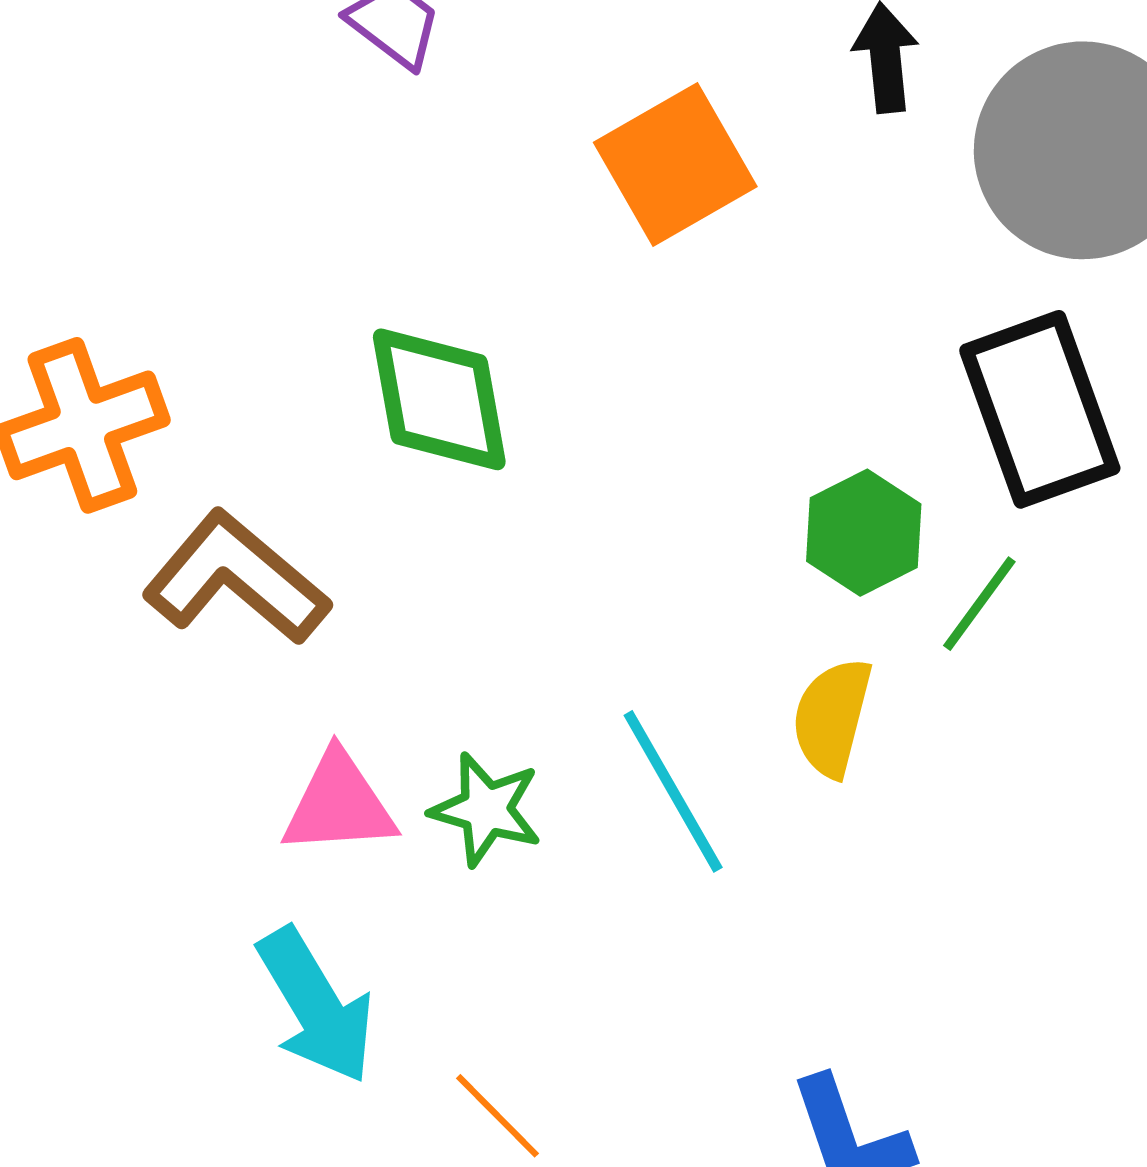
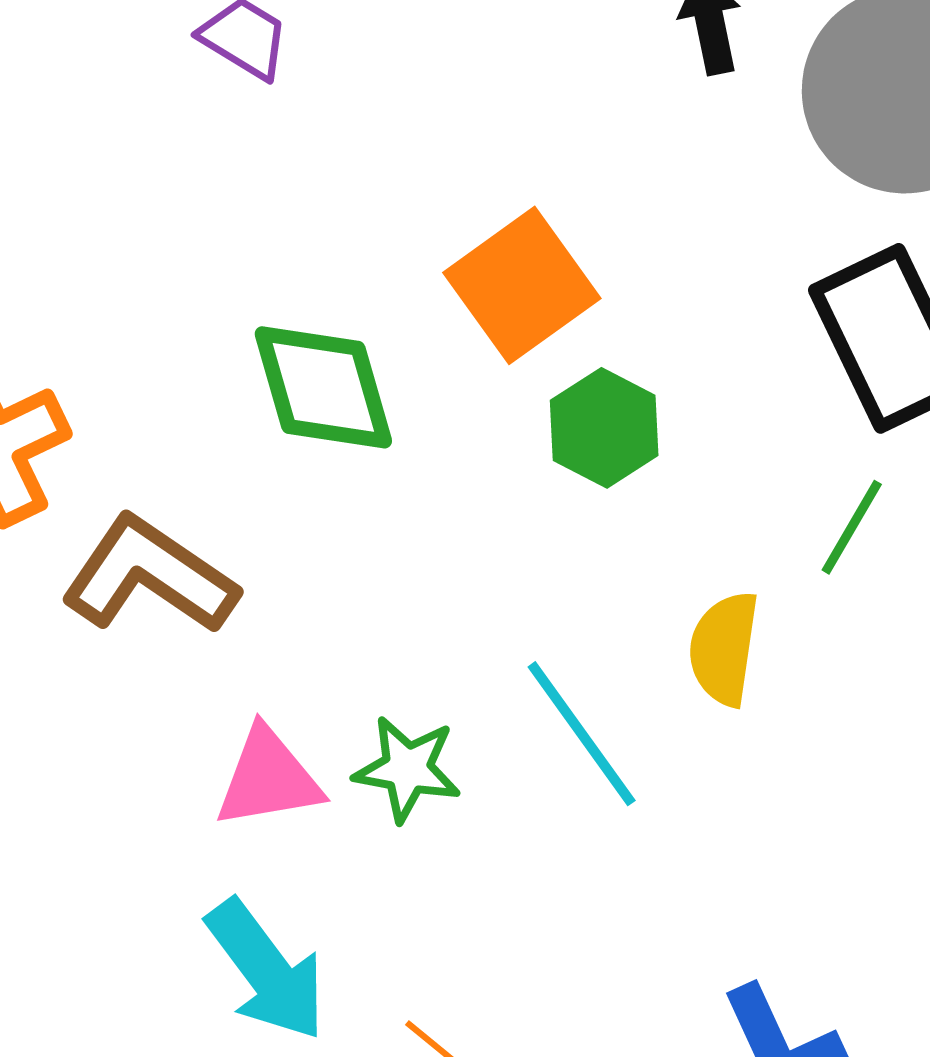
orange square: (675, 165) -> (522, 285), moved
green hexagon: (864, 533) -> (604, 428), moved

